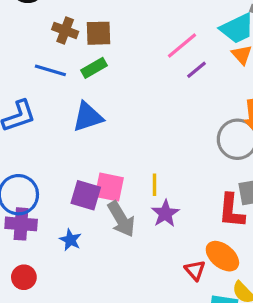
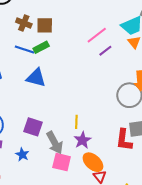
blue line: (50, 70) -> (24, 49), moved
blue triangle: (88, 117) -> (36, 78), turned 30
pink square: (109, 187) -> (62, 162), moved
orange ellipse: (222, 256) -> (93, 162), moved

